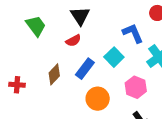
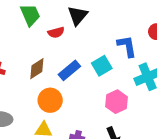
red semicircle: (73, 41) -> (56, 32), moved
orange circle: (98, 99) -> (50, 100), moved

